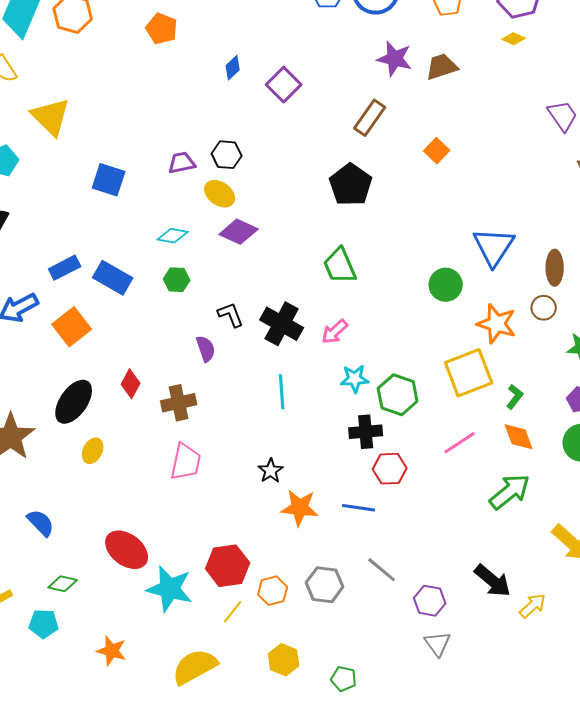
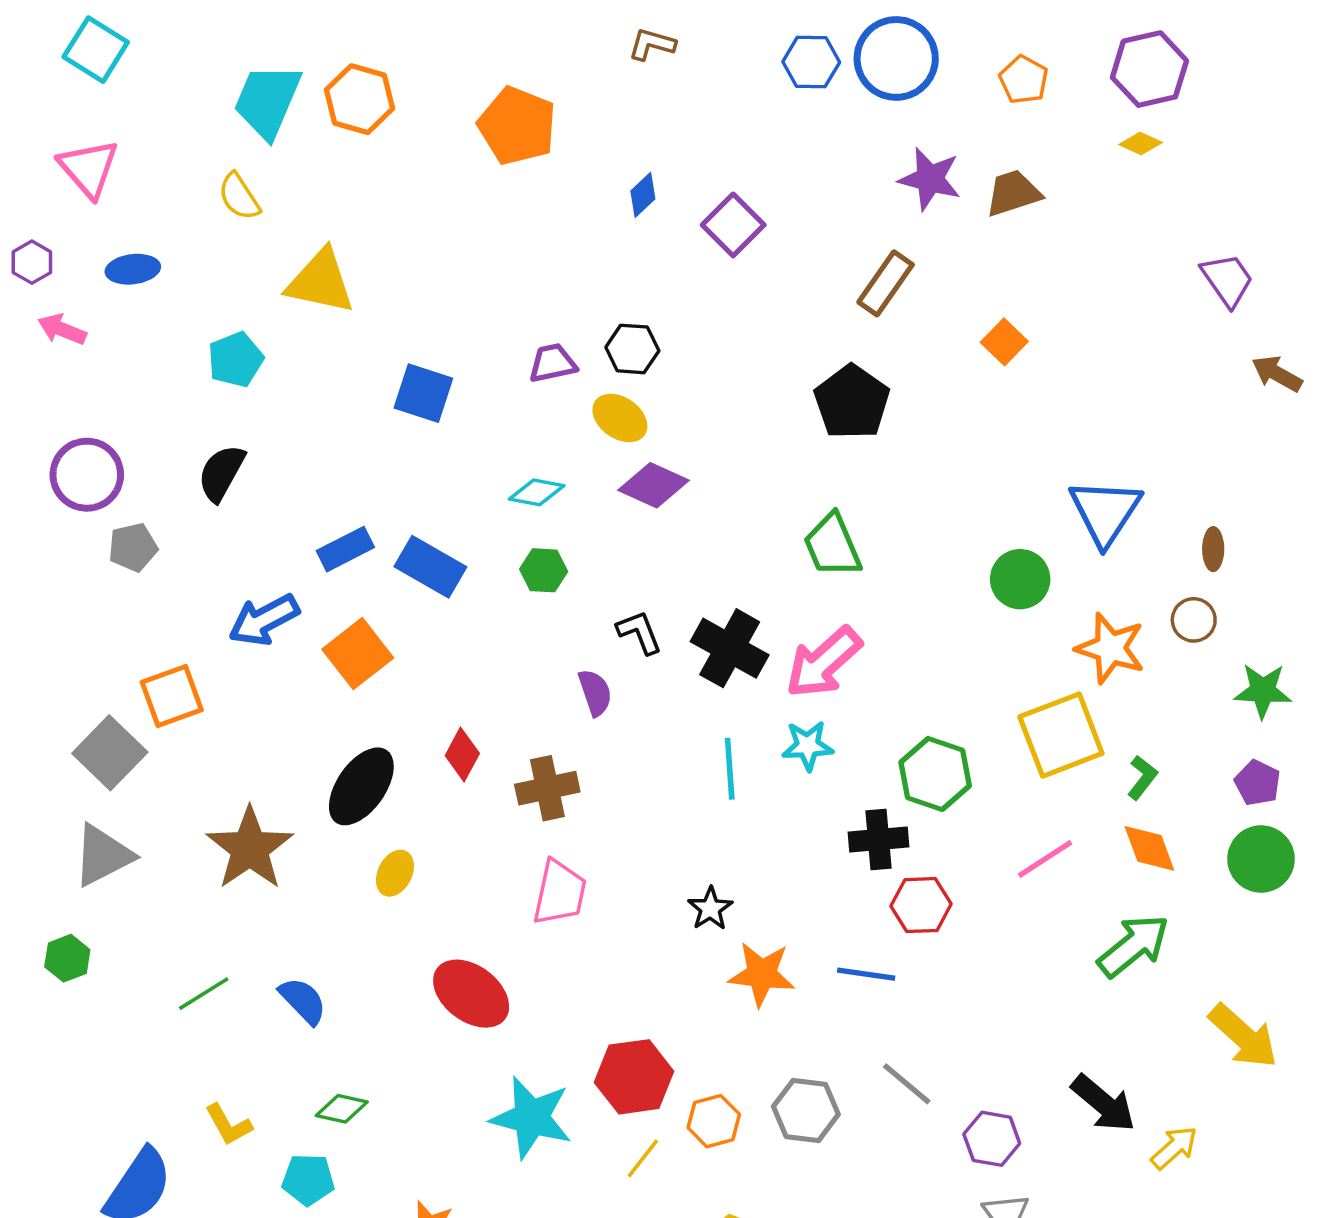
orange pentagon: (162, 29) -> (517, 126), size x1.4
yellow triangle: (51, 117) -> (321, 282), turned -33
brown ellipse: (555, 268) -> (1213, 549), size x0.7
pink arrow: (335, 332) -> (824, 662), size x1.6
cyan star: (355, 379) -> (808, 746), moved
red ellipse: (127, 550) -> (471, 994), moved

